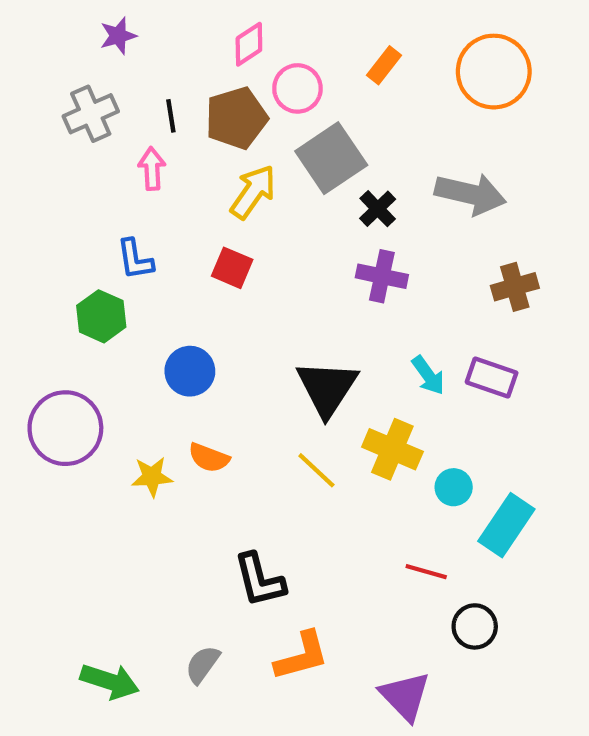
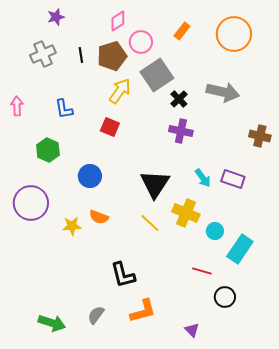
pink arrow: (152, 169) -> (17, 106), moved
blue L-shape: (135, 259) -> (64, 109), moved
brown cross: (515, 287) -> (260, 136), moved, turned 30
purple triangle: (405, 696) -> (192, 330), size x0.6

